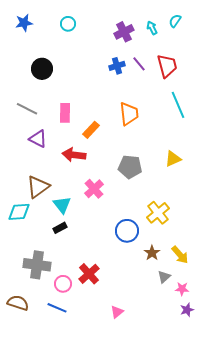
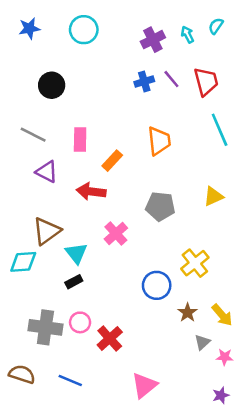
cyan circle: (68, 24) -> (84, 30), size x1.5
pink circle: (63, 284) -> (80, 322), moved
purple star: (187, 310) -> (221, 395), moved
pink triangle: (117, 312) -> (144, 385), size x1.6

